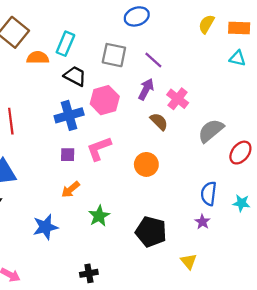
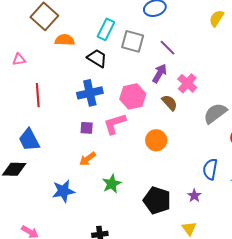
cyan rectangle: (65, 44) -> (106, 29), moved
pink hexagon: (105, 100) -> (133, 96), moved
purple star: (202, 222) -> (194, 196), moved

